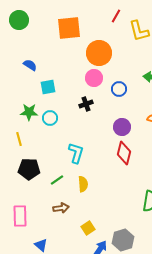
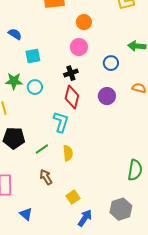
orange circle: (99, 53) -> (84, 22), size x0.6
blue circle: (119, 89) -> (111, 63), moved
red diamond: (124, 153) -> (72, 97), moved
brown arrow: (61, 208) -> (46, 177), turned -112
gray hexagon: (123, 240) -> (121, 209), moved

